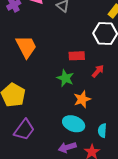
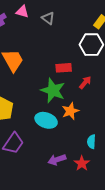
green star: (65, 78) -> (53, 90), size x1.4
cyan ellipse: (74, 124) -> (46, 120), moved

